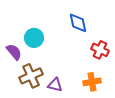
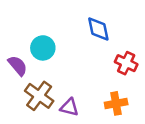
brown cross: (31, 76) -> (39, 96), turned -30

